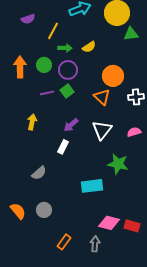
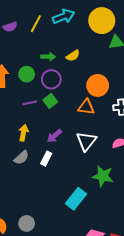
yellow line: (53, 31) -> (36, 24), moved
orange triangle: (102, 97) -> (86, 107), turned -36
yellow arrow: (32, 122) -> (23, 133), moved
gray semicircle: (39, 173) -> (21, 158), moved
cyan rectangle: (92, 186) -> (76, 199), turned -45

